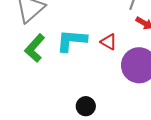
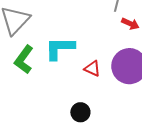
red triangle: (109, 42) -> (92, 69), moved

